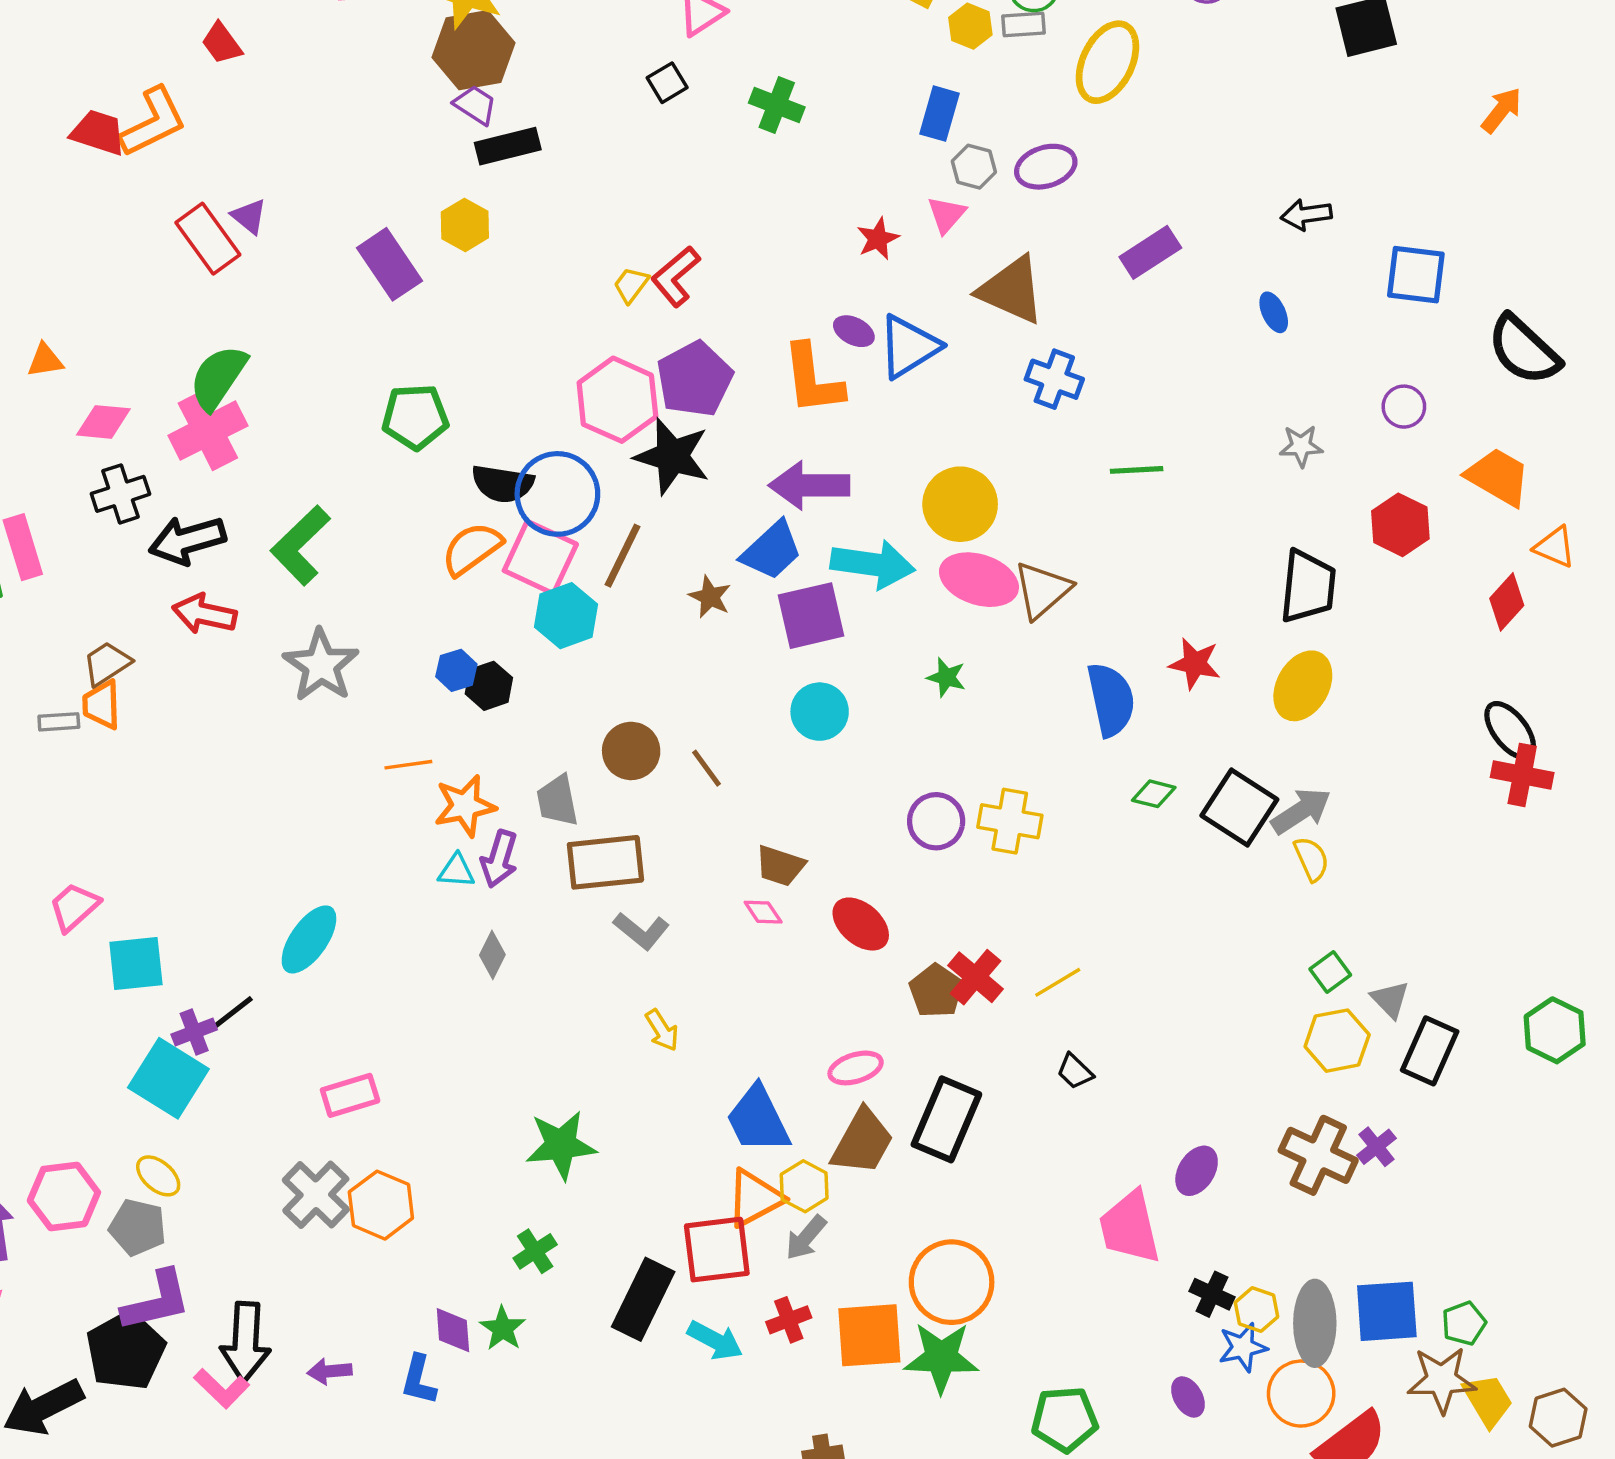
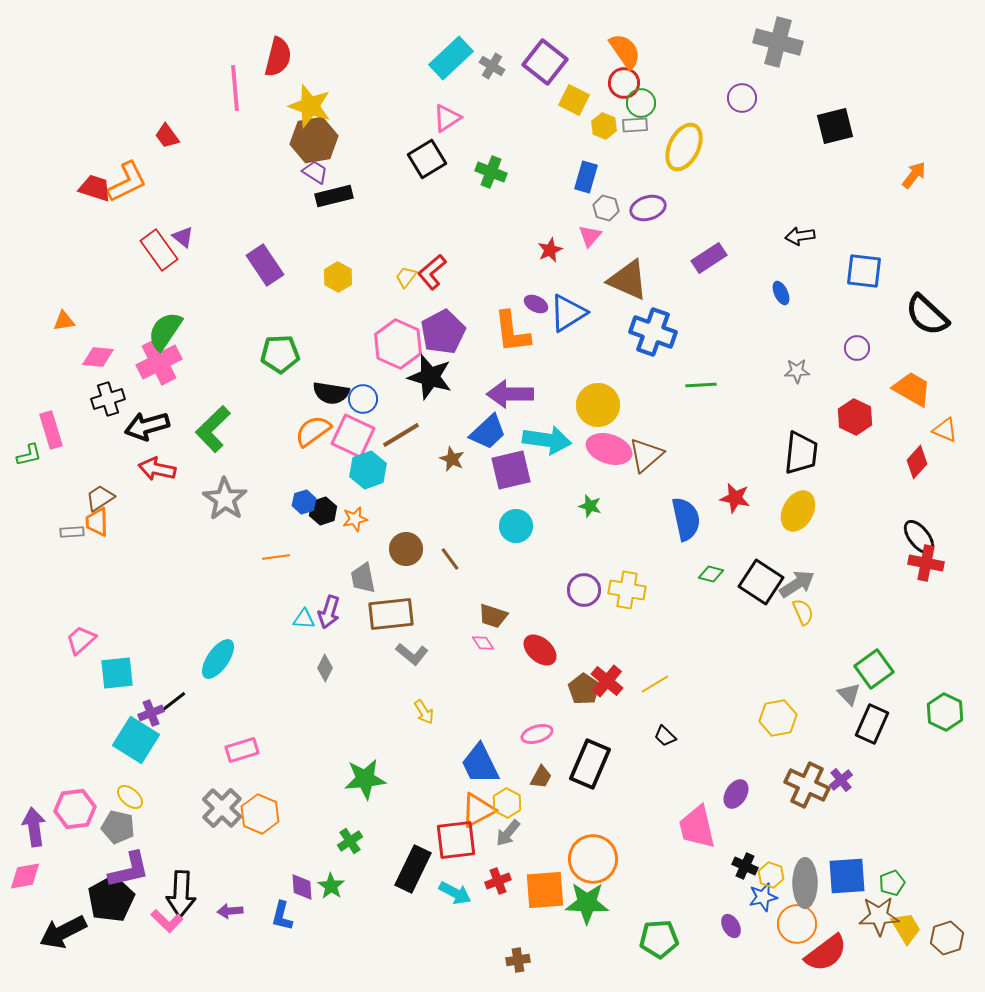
black square: (667, 83) -> (427, 159), size x1.6
yellow hexagon: (465, 225) -> (338, 277), moved
blue cross: (1054, 379) -> (653, 332), size x1.4
blue circle: (557, 494) -> (363, 399), size x0.6
brown line: (623, 556) -> (401, 435), turned 33
orange star: (465, 806) -> (355, 519), moved, size x0.7
green square: (1330, 972) -> (874, 669), moved, size x1.6
yellow hexagon: (1337, 1041) -> (778, 718), moved
brown trapezoid: (862, 1142) -> (541, 777), size x0.6

